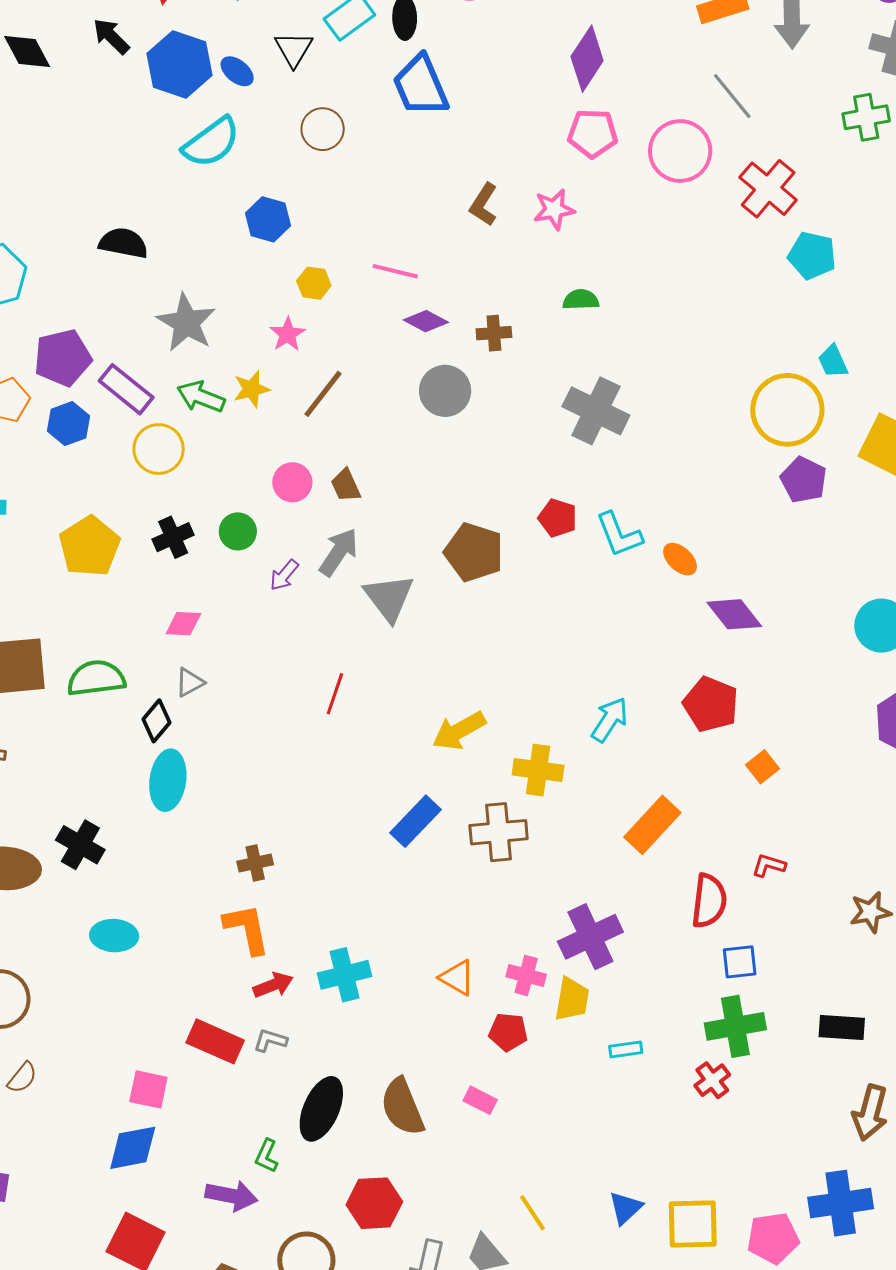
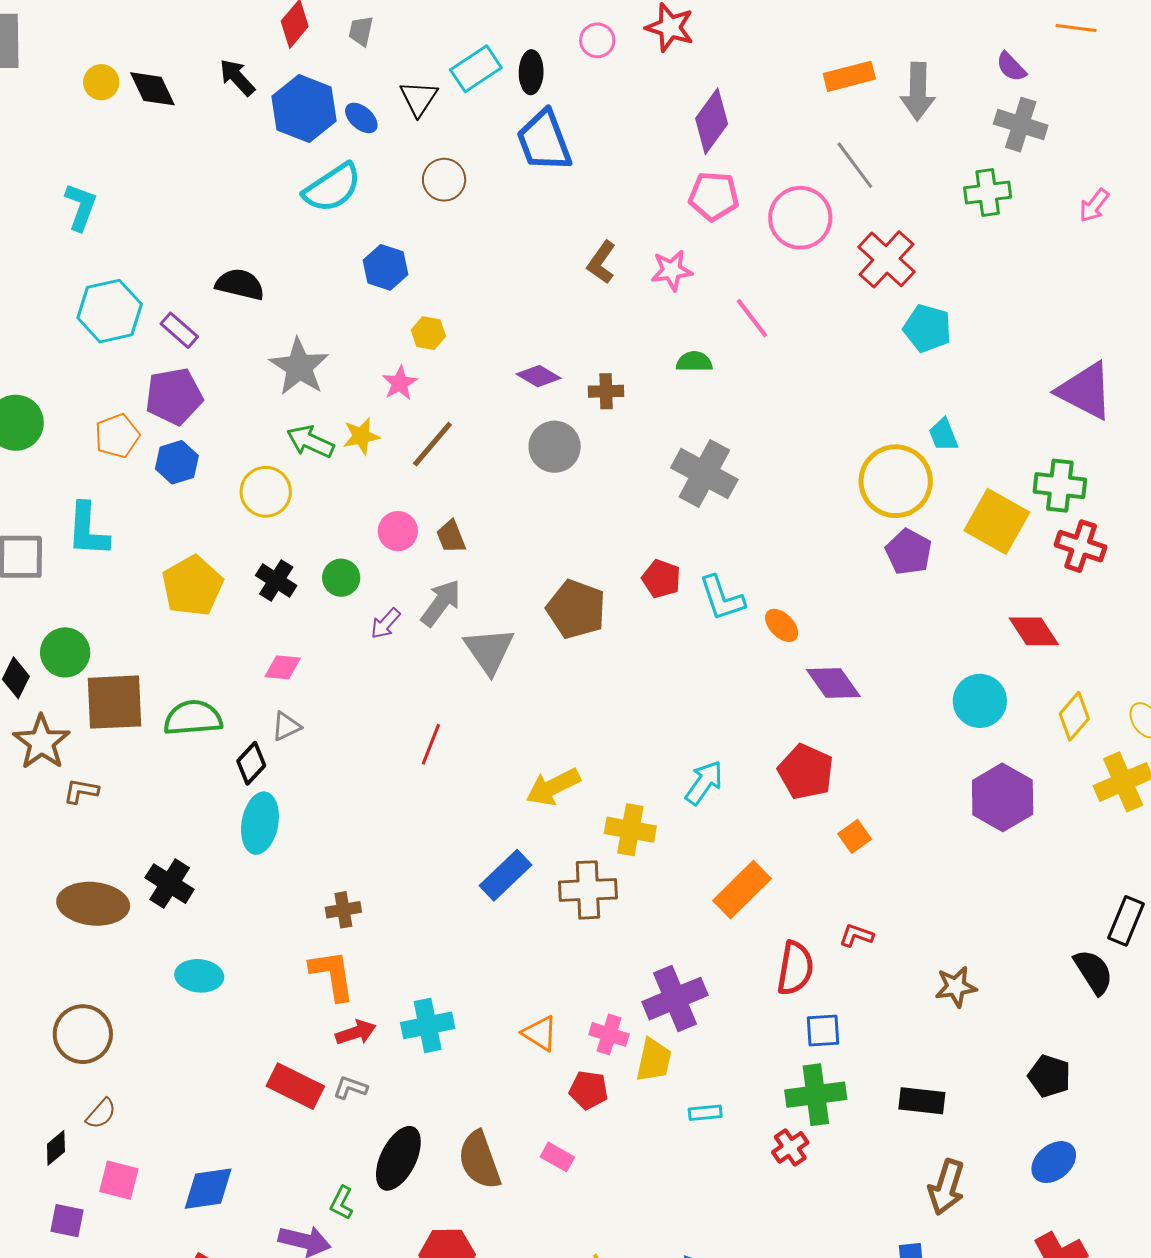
pink line: (395, 271) -> (752, 318), moved, turned 36
purple rectangle: (126, 389) -> (179, 330), moved, size x0.7
black cross: (173, 537) -> (276, 581), turned -36
pink square: (148, 1089) -> (119, 1180), moved

